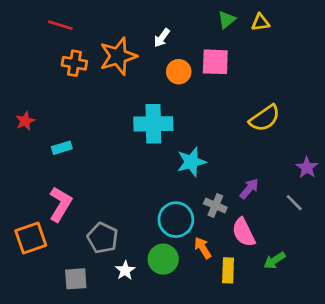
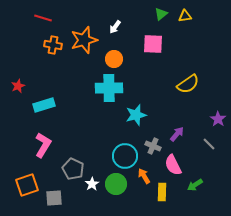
orange circle: (179, 72) -> (114, 59), moved
cyan rectangle: (62, 148) -> (44, 105), size x1.5
orange square: (31, 238) -> (27, 185), moved
white star: (125, 270) -> (92, 184), moved

